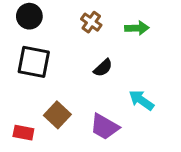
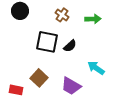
black square: (34, 62) -> (47, 42), moved

